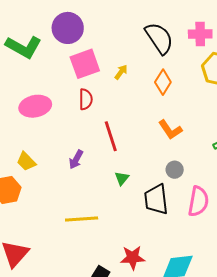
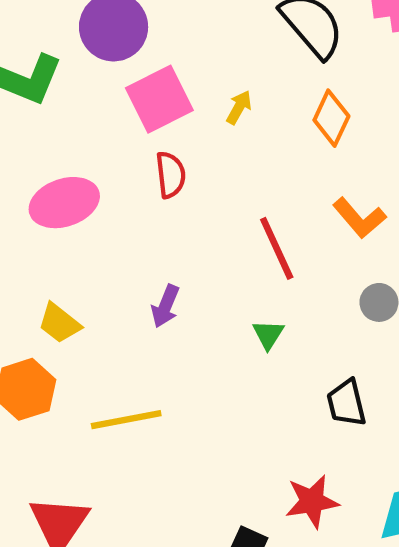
red line: (111, 136) -> (277, 248), moved
black trapezoid: (156, 199) -> (346, 403), moved, size x0.7
yellow line: (82, 219) -> (126, 420), moved

